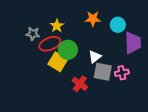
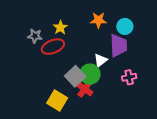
purple trapezoid: (133, 43) -> (119, 46), moved
green circle: (68, 50) -> (90, 74), moved
yellow square: (58, 62) -> (57, 101), moved
gray square: (103, 72) -> (75, 76), moved, turned 36

